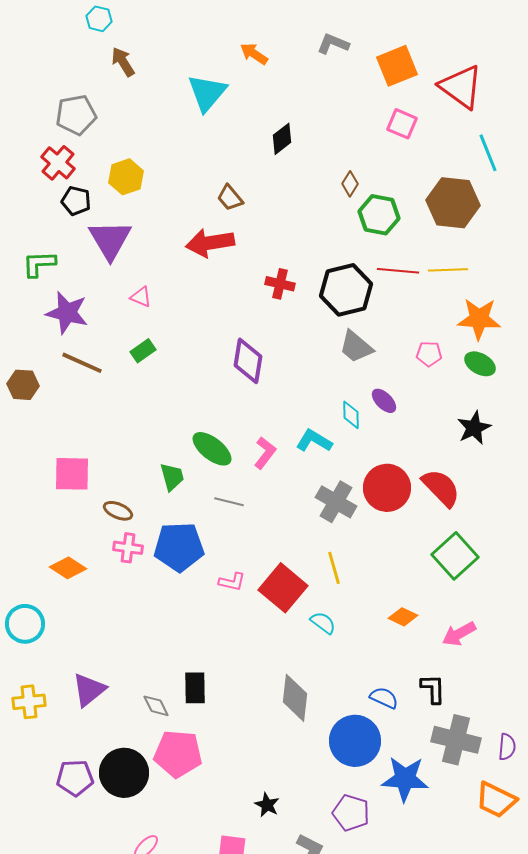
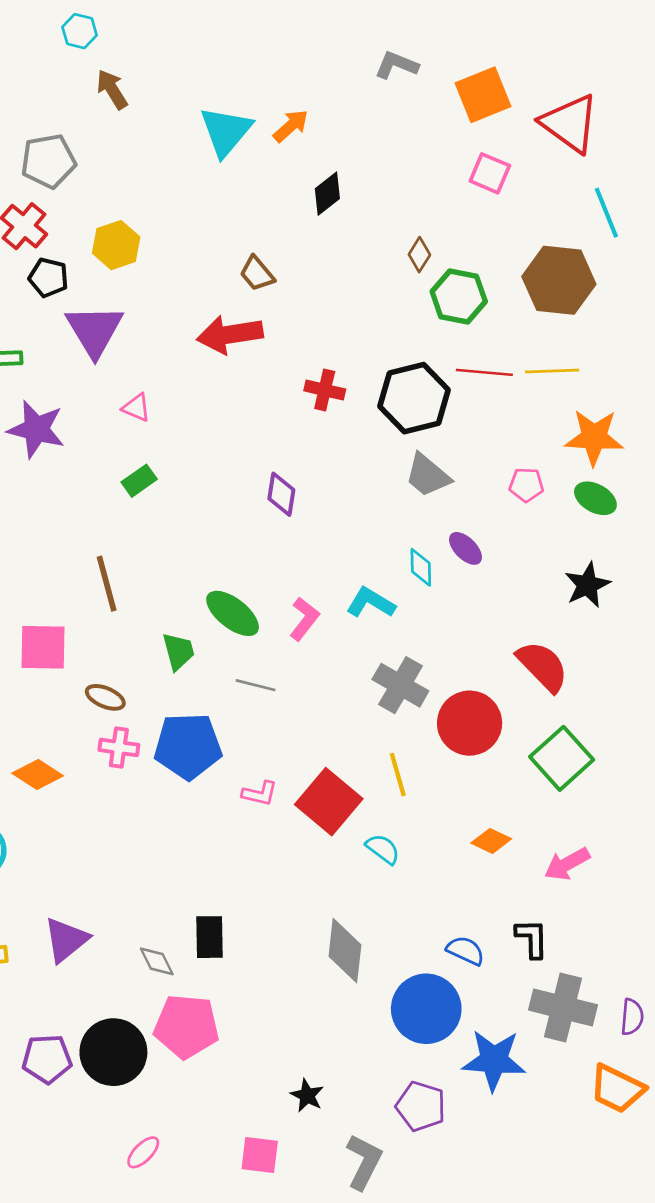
orange arrow: (254, 54) -> (291, 126), moved, turned 104
purple diamond: (248, 361) -> (281, 494), size x0.7
brown line: (82, 363) -> (107, 584), moved, turned 51
red circle: (387, 488) -> (470, 723), moved

